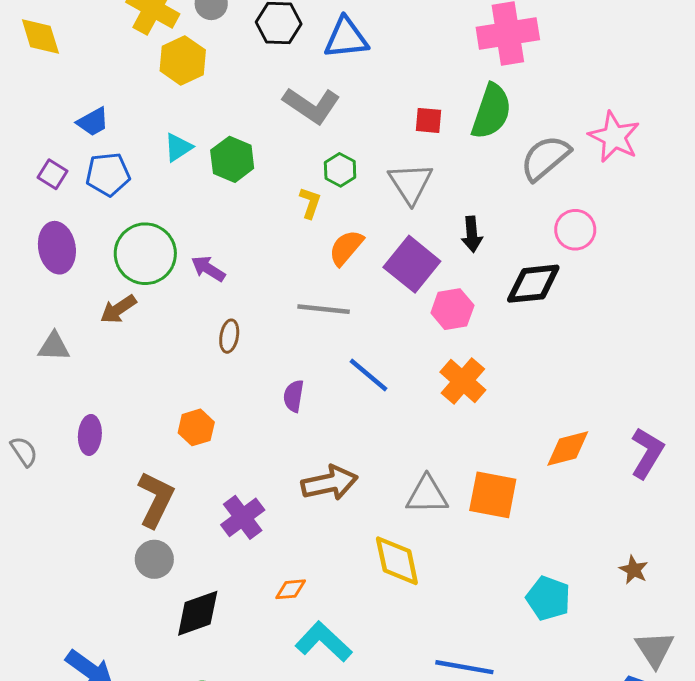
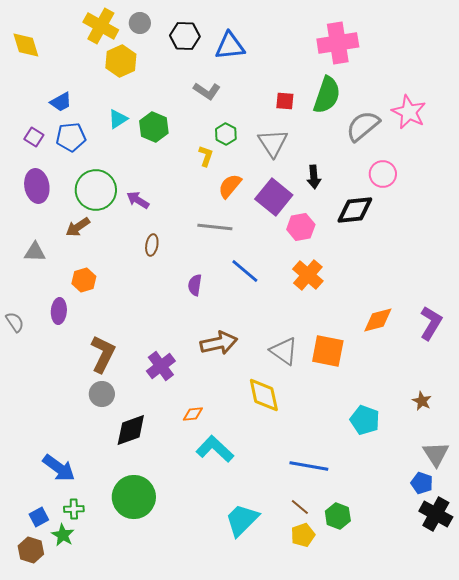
gray L-shape: (312, 105) -> (207, 91), size x0.7
orange hexagon: (196, 427) -> (84, 280), moved
gray triangle: (427, 495) -> (284, 351), turned 36

